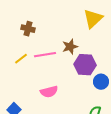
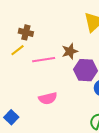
yellow line: (21, 59) -> (18, 50), moved

